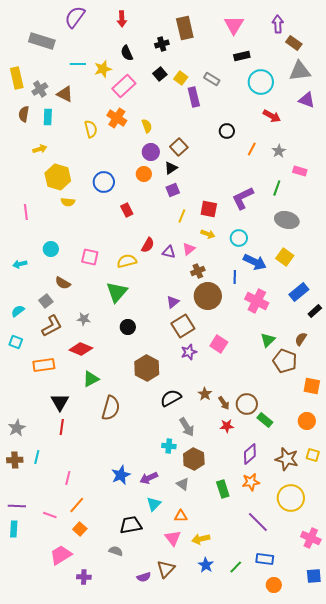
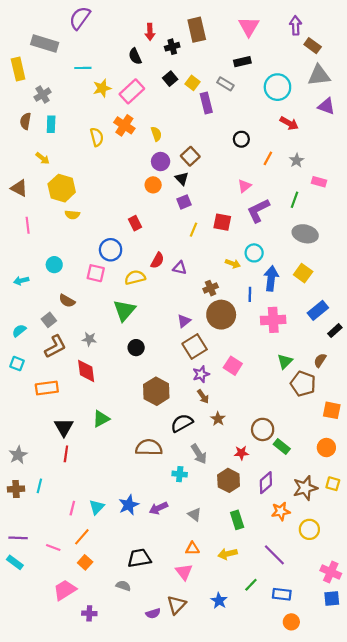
red arrow: (122, 19) -> (150, 32), moved
black rectangle: (242, 56) -> (242, 62), moved
yellow star: (103, 69) -> (102, 88), moved
yellow rectangle: (17, 78) -> (18, 69), moved
brown triangle: (65, 94) -> (19, 188), moved
yellow arrow: (40, 149) -> (43, 158), turned 56
black triangle: (171, 168) -> (182, 179), turned -40
blue circle: (104, 182) -> (111, 250), moved
yellow arrow: (208, 234) -> (233, 264), moved
pink triangle: (189, 249) -> (245, 186), moved
blue arrow: (255, 262) -> (271, 278), turned -110
pink cross: (257, 301) -> (273, 320), turned -30
red diamond: (81, 349) -> (86, 371), turned 60
green triangle: (91, 379) -> (101, 419), moved
brown arrow: (224, 403) -> (203, 396), moved
brown semicircle: (111, 408) -> (149, 448), moved, turned -105
brown hexagon: (194, 459) -> (229, 480), moved
brown star: (287, 459) -> (305, 488), turned -30
orange star: (251, 482) -> (281, 511), moved
yellow circle: (291, 498) -> (309, 529), size x0.7
cyan triangle: (154, 504) -> (97, 507), moved
cyan rectangle: (14, 529) -> (15, 562), turned -56
yellow arrow: (201, 539) -> (228, 554), moved
green line: (236, 567) -> (251, 585), moved
blue square: (314, 576) -> (332, 598), moved

